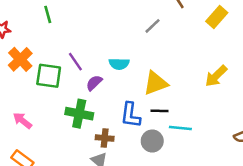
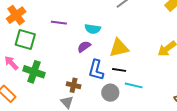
purple line: (75, 62) -> (59, 23), turned -56
green square: (49, 76) -> (25, 39), moved
purple semicircle: (94, 83) -> (84, 47), moved
green cross: (79, 114) -> (34, 72), moved

